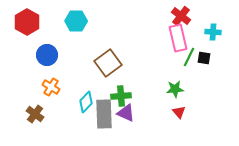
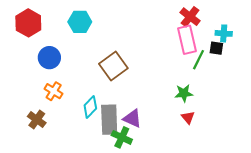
black square: (204, 58) -> (216, 48), moved
green cross: (121, 96) -> (122, 137), moved, turned 30

